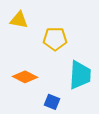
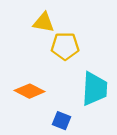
yellow triangle: (19, 20) -> (44, 22), moved

